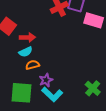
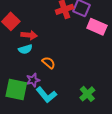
orange semicircle: (33, 65) -> (49, 63), moved, turned 48
purple star: (46, 80) -> (33, 80), moved

